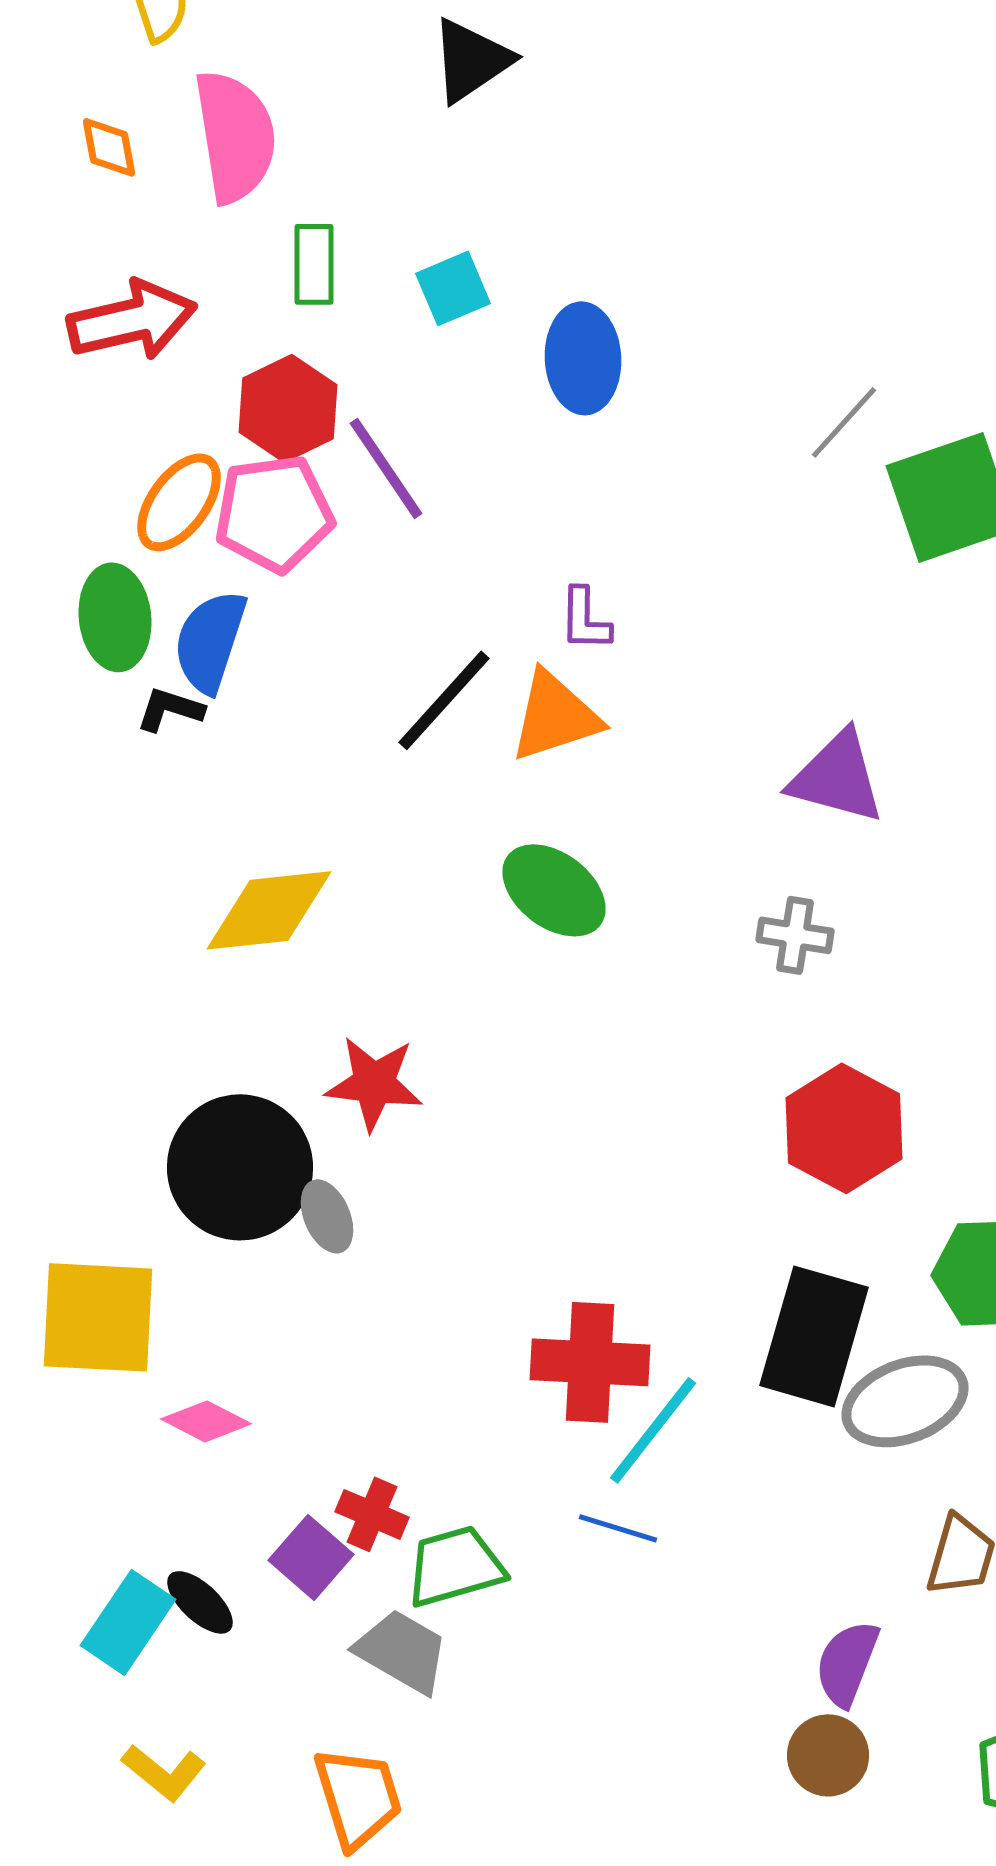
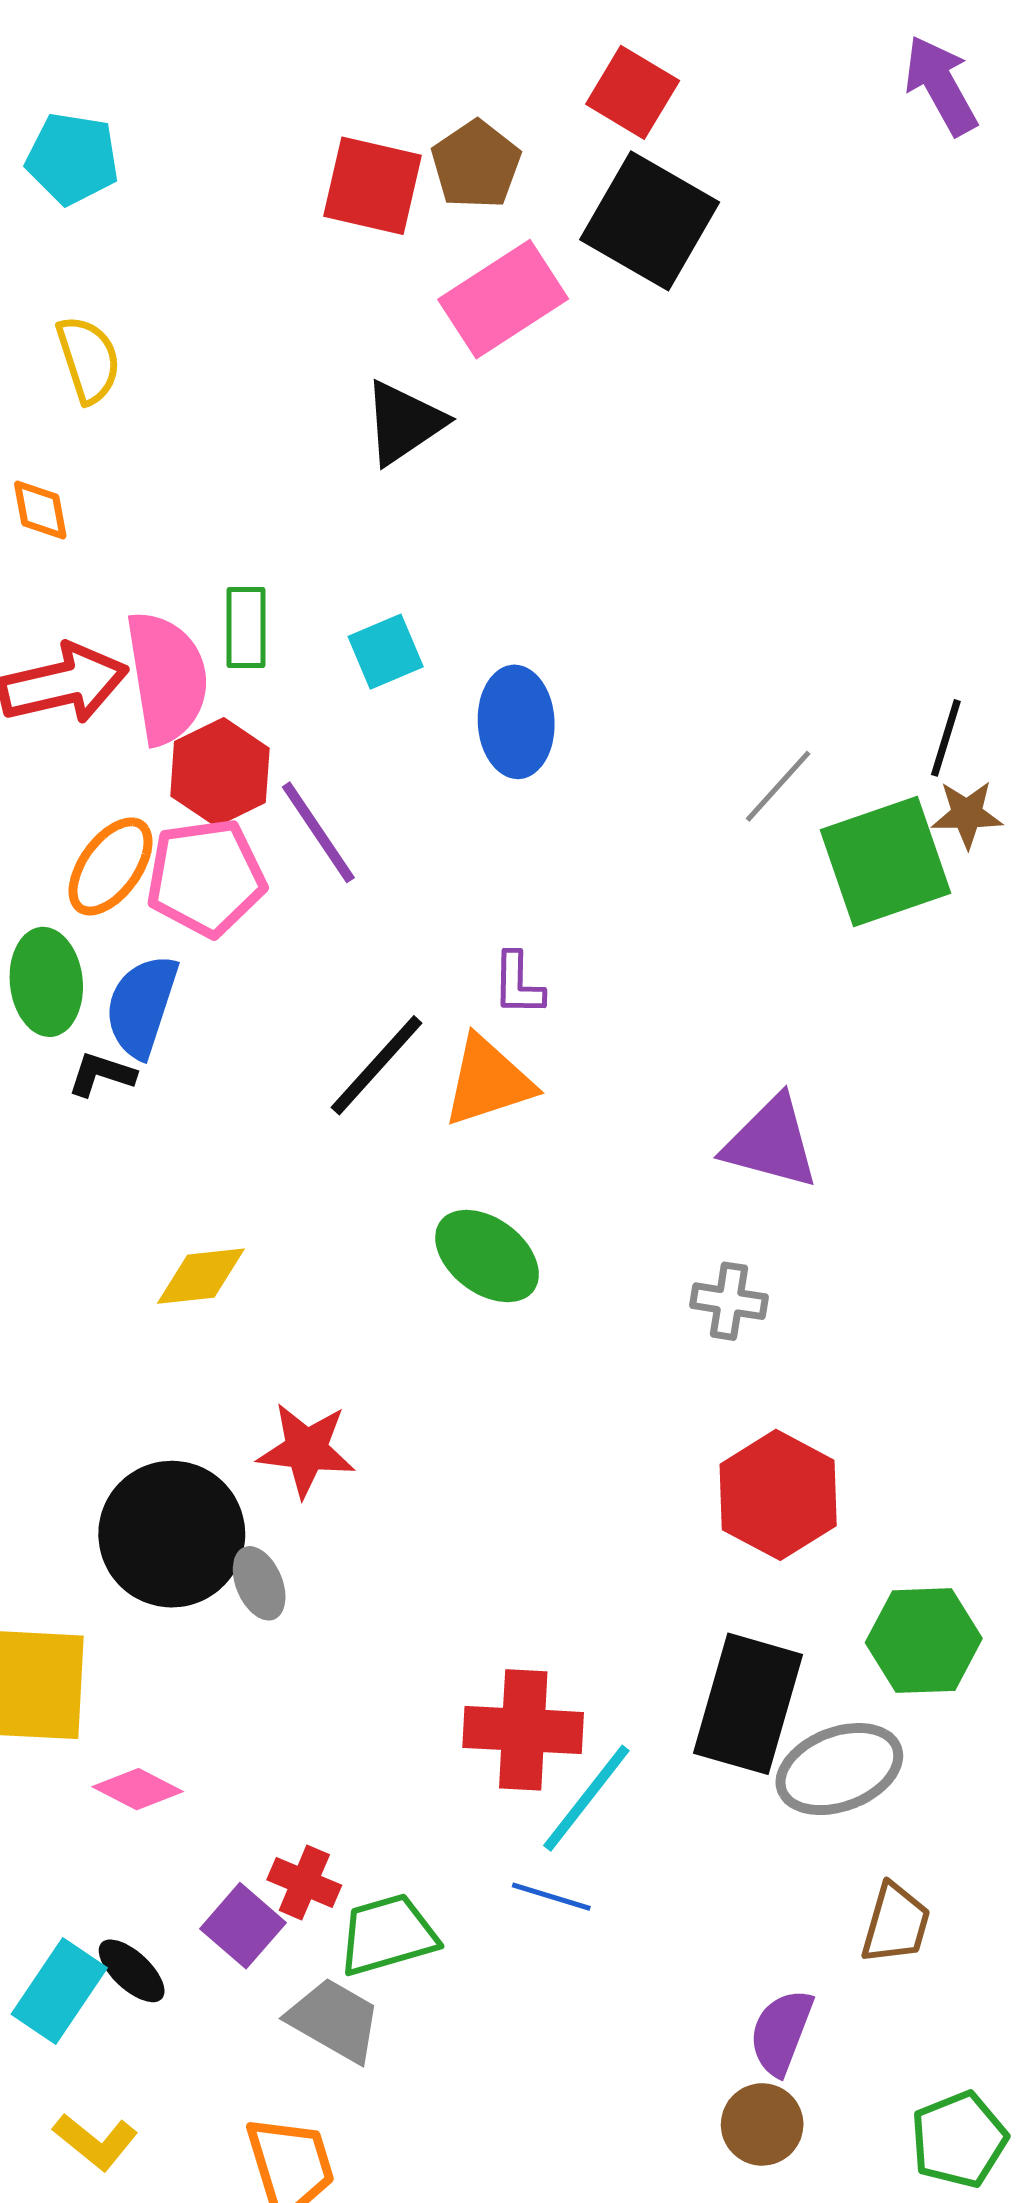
pink semicircle: (235, 136) -> (167, 678), moved
yellow diamond: (269, 910) -> (201, 1276), size x0.7

